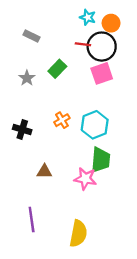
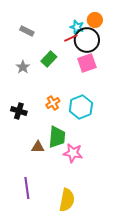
cyan star: (88, 17) -> (77, 27), moved
red line: (83, 44) -> (71, 38), turned -32
green trapezoid: (101, 160) -> (57, 137), moved

